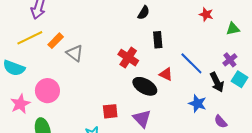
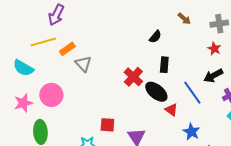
red triangle: (166, 74) -> (171, 110), moved
black arrow: (217, 82) -> (213, 76), moved, turned 78
black ellipse: (145, 86) -> (156, 92), moved

